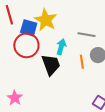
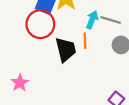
cyan arrow: (61, 47) -> (92, 20), moved
orange line: (82, 62) -> (85, 41), moved

